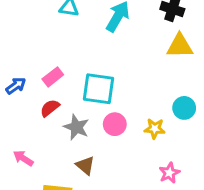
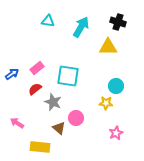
yellow triangle: (180, 46) -> (108, 47), moved
cyan circle: (184, 108) -> (116, 86), moved
pink circle: (115, 124) -> (76, 118), moved

